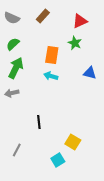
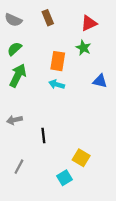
brown rectangle: (43, 16) -> (48, 18), turned -64
gray arrow: (12, 93) -> (14, 120), moved

